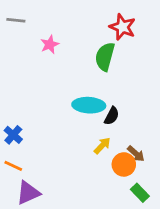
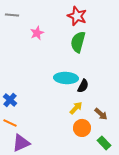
red star: (122, 27) -> (77, 16), moved
orange circle: (124, 164) -> (82, 128), moved

